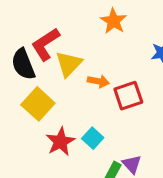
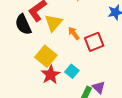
orange arrow: (98, 81) -> (74, 33), turned -136
yellow square: (38, 104) -> (46, 56), moved

